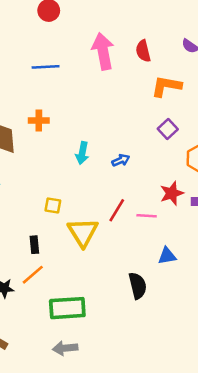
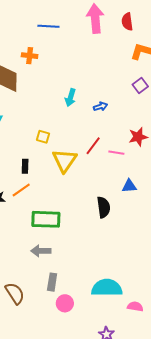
orange cross: (39, 121) -> (30, 56), moved

